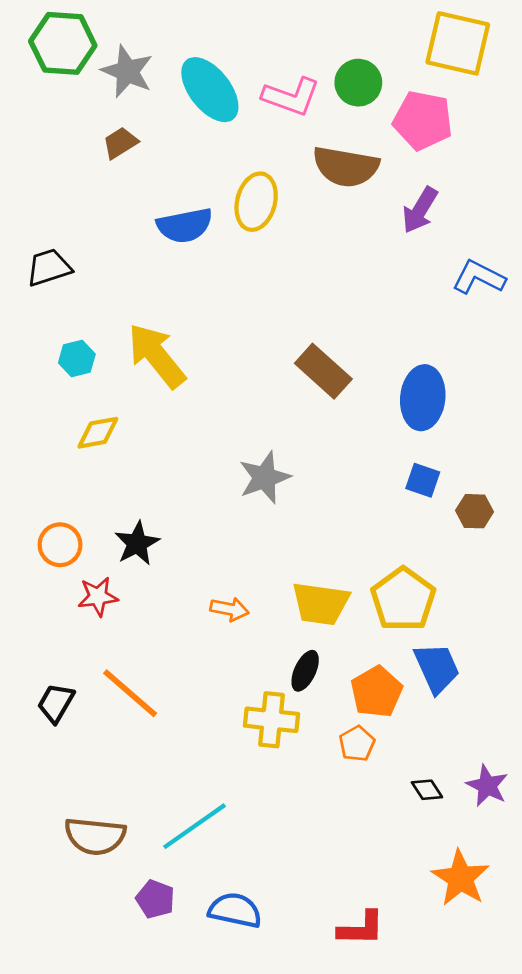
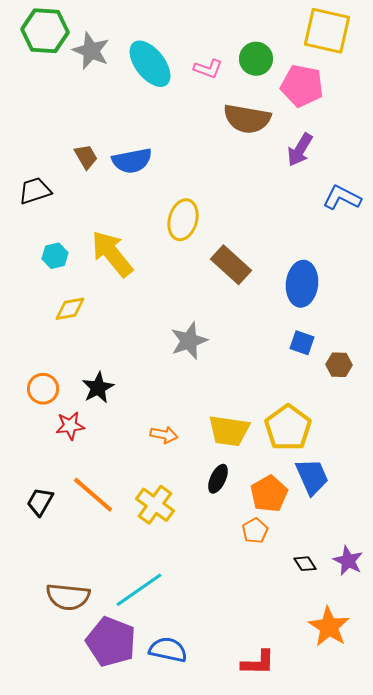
pink L-shape: (291, 97) -> (208, 69), size x0.7
brown trapezoid: (120, 143) -> (86, 157), moved, turned 92
yellow ellipse: (256, 202) -> (183, 220), moved
yellow cross: (272, 720) -> (155, 505), moved, turned 30
purple pentagon: (155, 899) -> (111, 642), size x1.8

